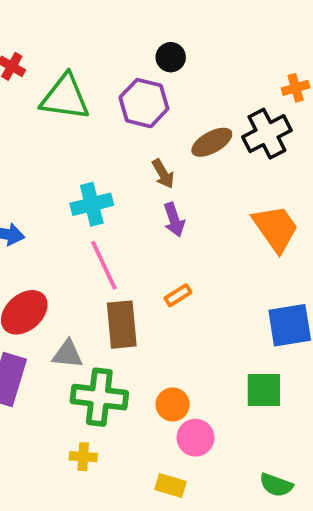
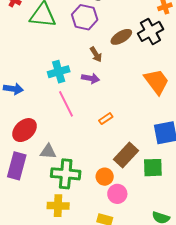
purple arrow: (174, 220) -> (91, 78), moved, turned -60
brown rectangle: (122, 325) -> (126, 155), moved, turned 50
yellow cross: (83, 457) -> (58, 206), size x1.5

